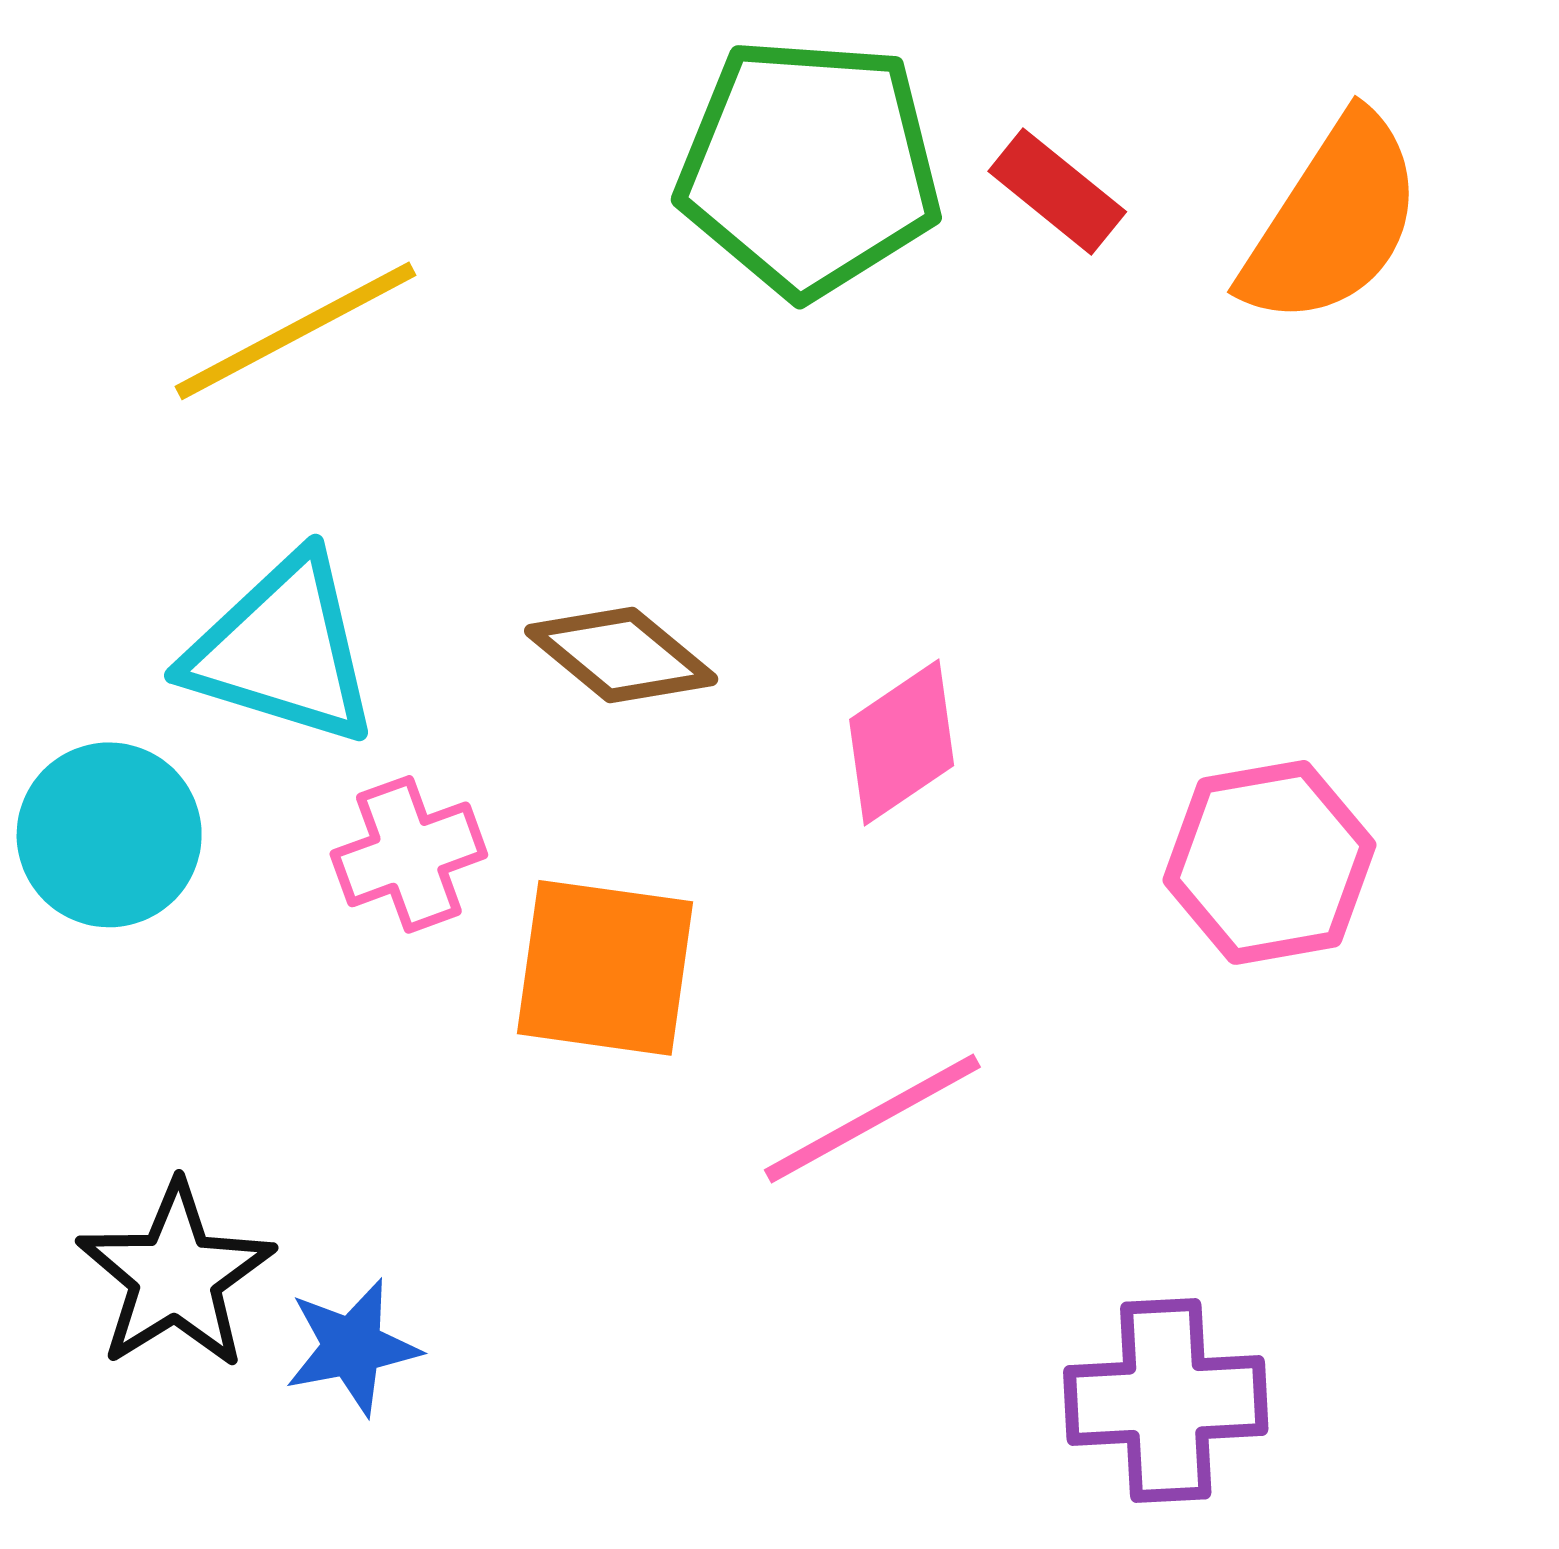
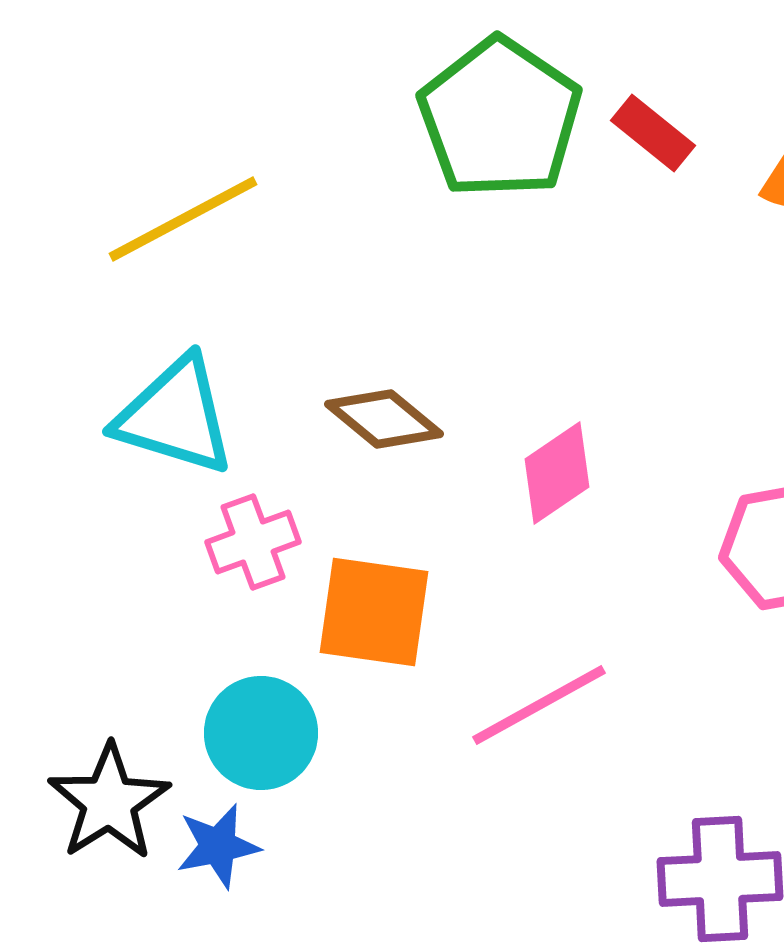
green pentagon: (809, 167) -> (500, 118), turned 30
cyan circle: (109, 835) -> (261, 733), moved

